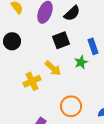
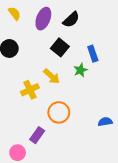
black square: (61, 40) -> (60, 47), turned -30
orange circle: (71, 106) -> (59, 112), moved

